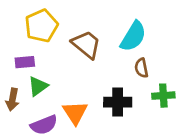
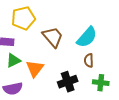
black cross: (118, 102) -> (68, 82), turned -30
orange triangle: (75, 113) -> (35, 69), moved

